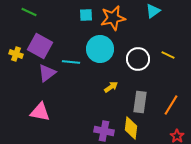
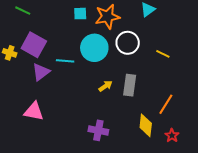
white circle: (138, 59) -> (128, 43), moved
gray rectangle: (140, 102) -> (130, 85), moved
yellow diamond: (131, 128) -> (146, 125), moved

